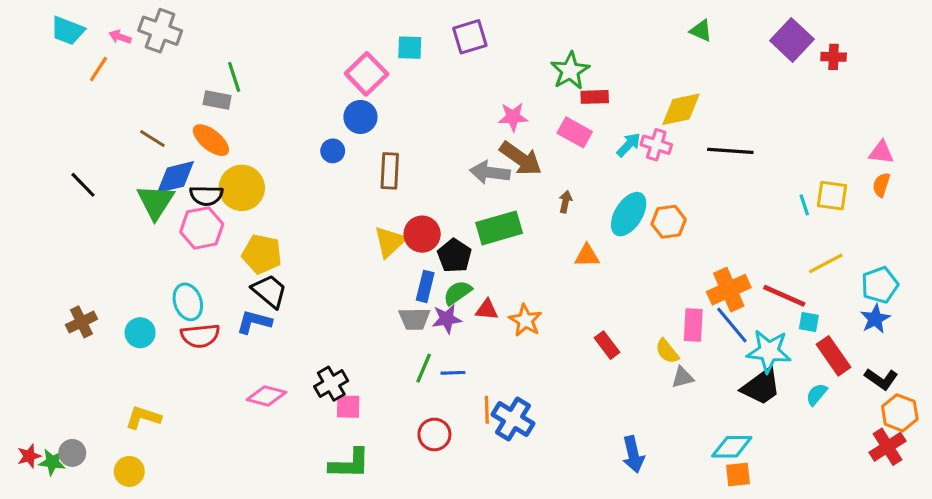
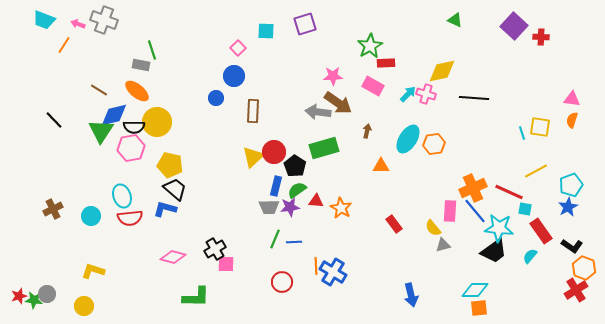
pink square: (367, 74) -> (238, 48), size x0.6
green L-shape: (350, 464) -> (196, 297), moved

